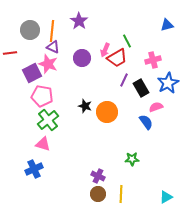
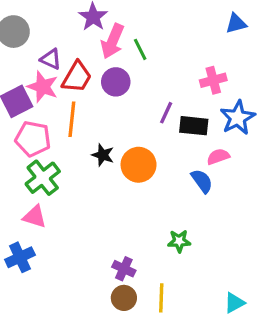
orange line: (52, 31) -> (72, 119), moved
green line: (127, 41) -> (140, 49), moved
pink arrow: (105, 50) -> (113, 41), moved, size x1.5
purple circle: (82, 58) -> (116, 82), moved
red trapezoid: (117, 58) -> (77, 77), moved, turned -30
black rectangle: (141, 88) -> (194, 126), turned -54

